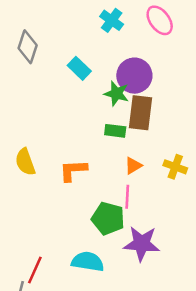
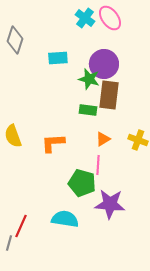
pink ellipse: (160, 20) -> (110, 18), moved
cyan rectangle: (79, 68) -> (58, 58), turned -48

